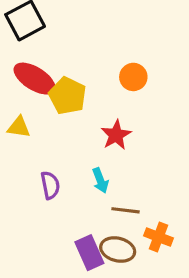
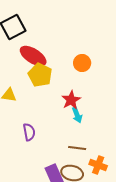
red ellipse: (35, 79) -> (33, 56), moved
cyan arrow: (100, 181) -> (77, 115), moved

